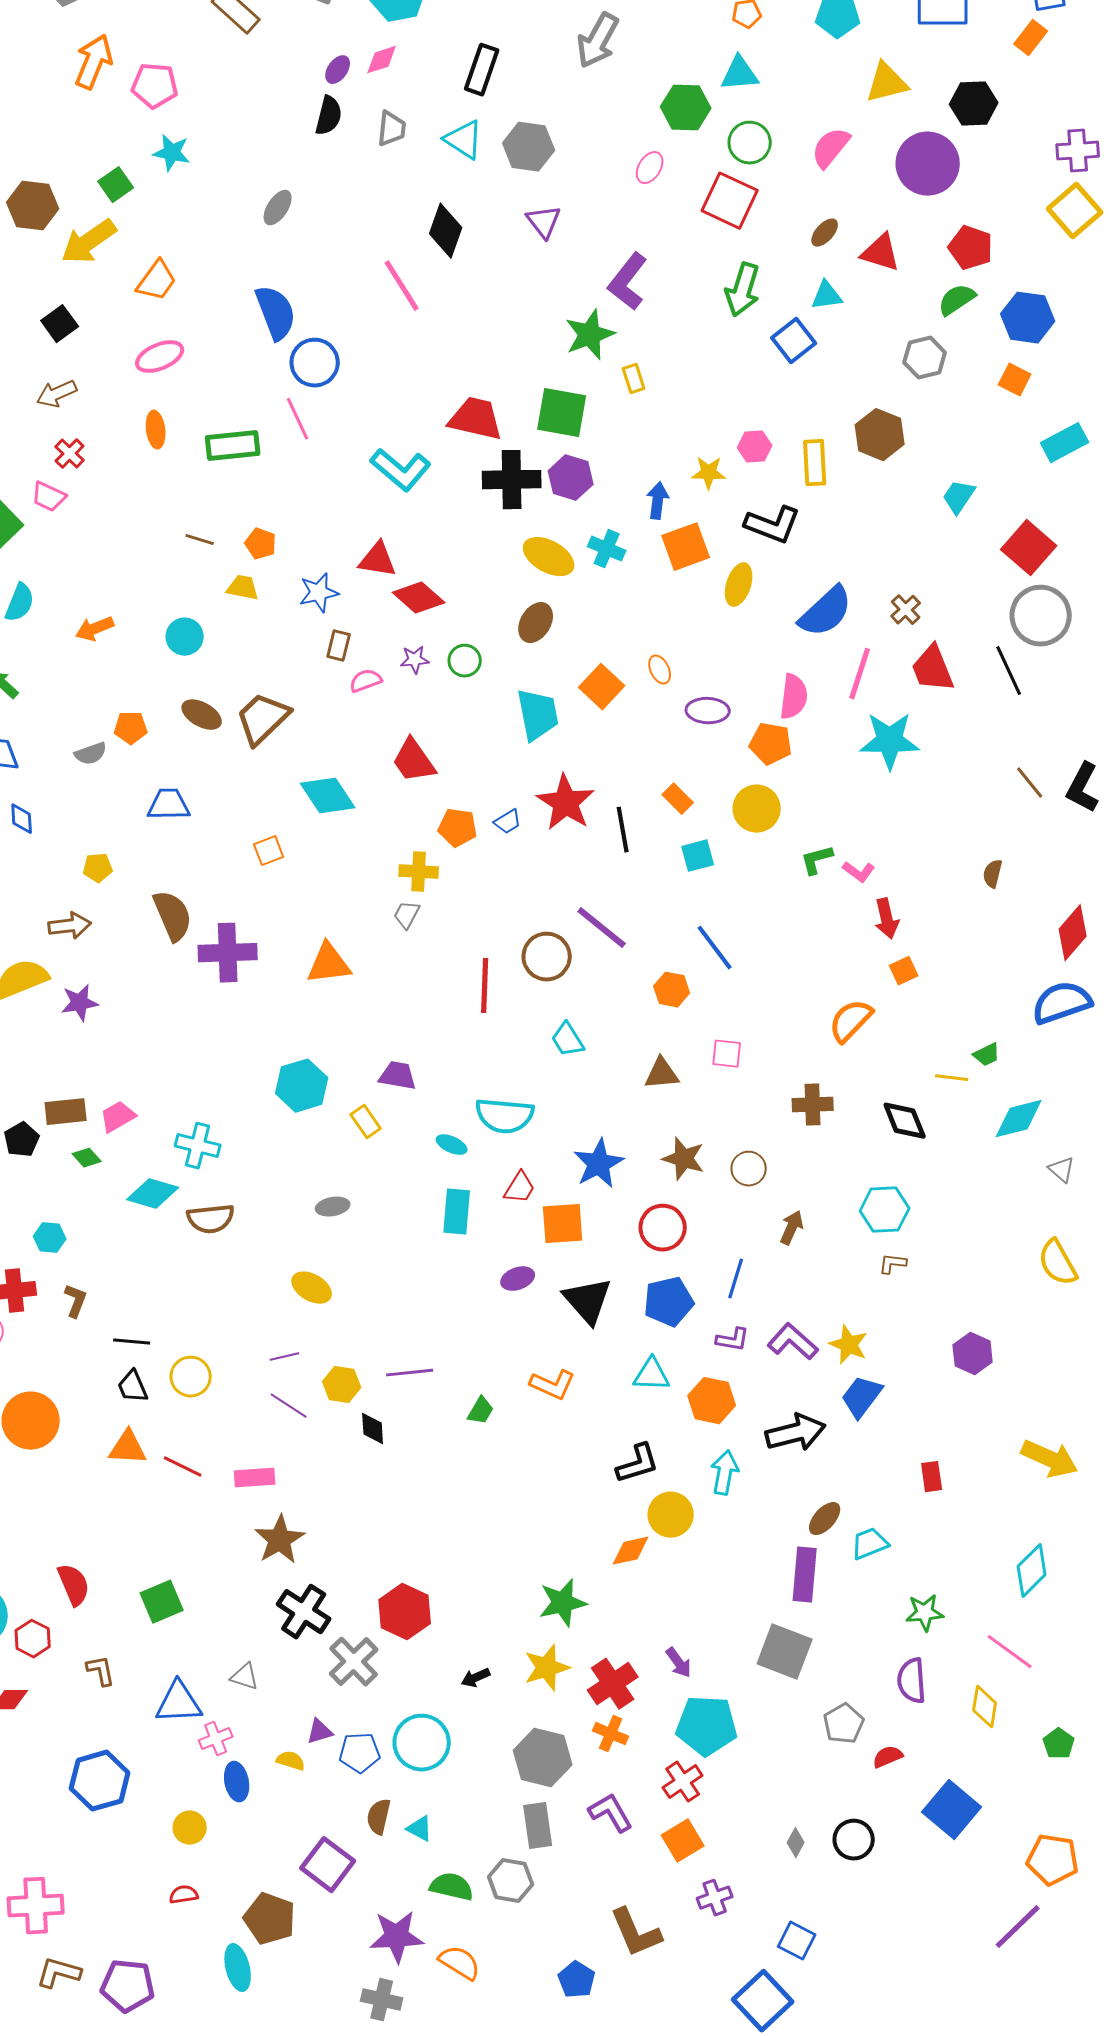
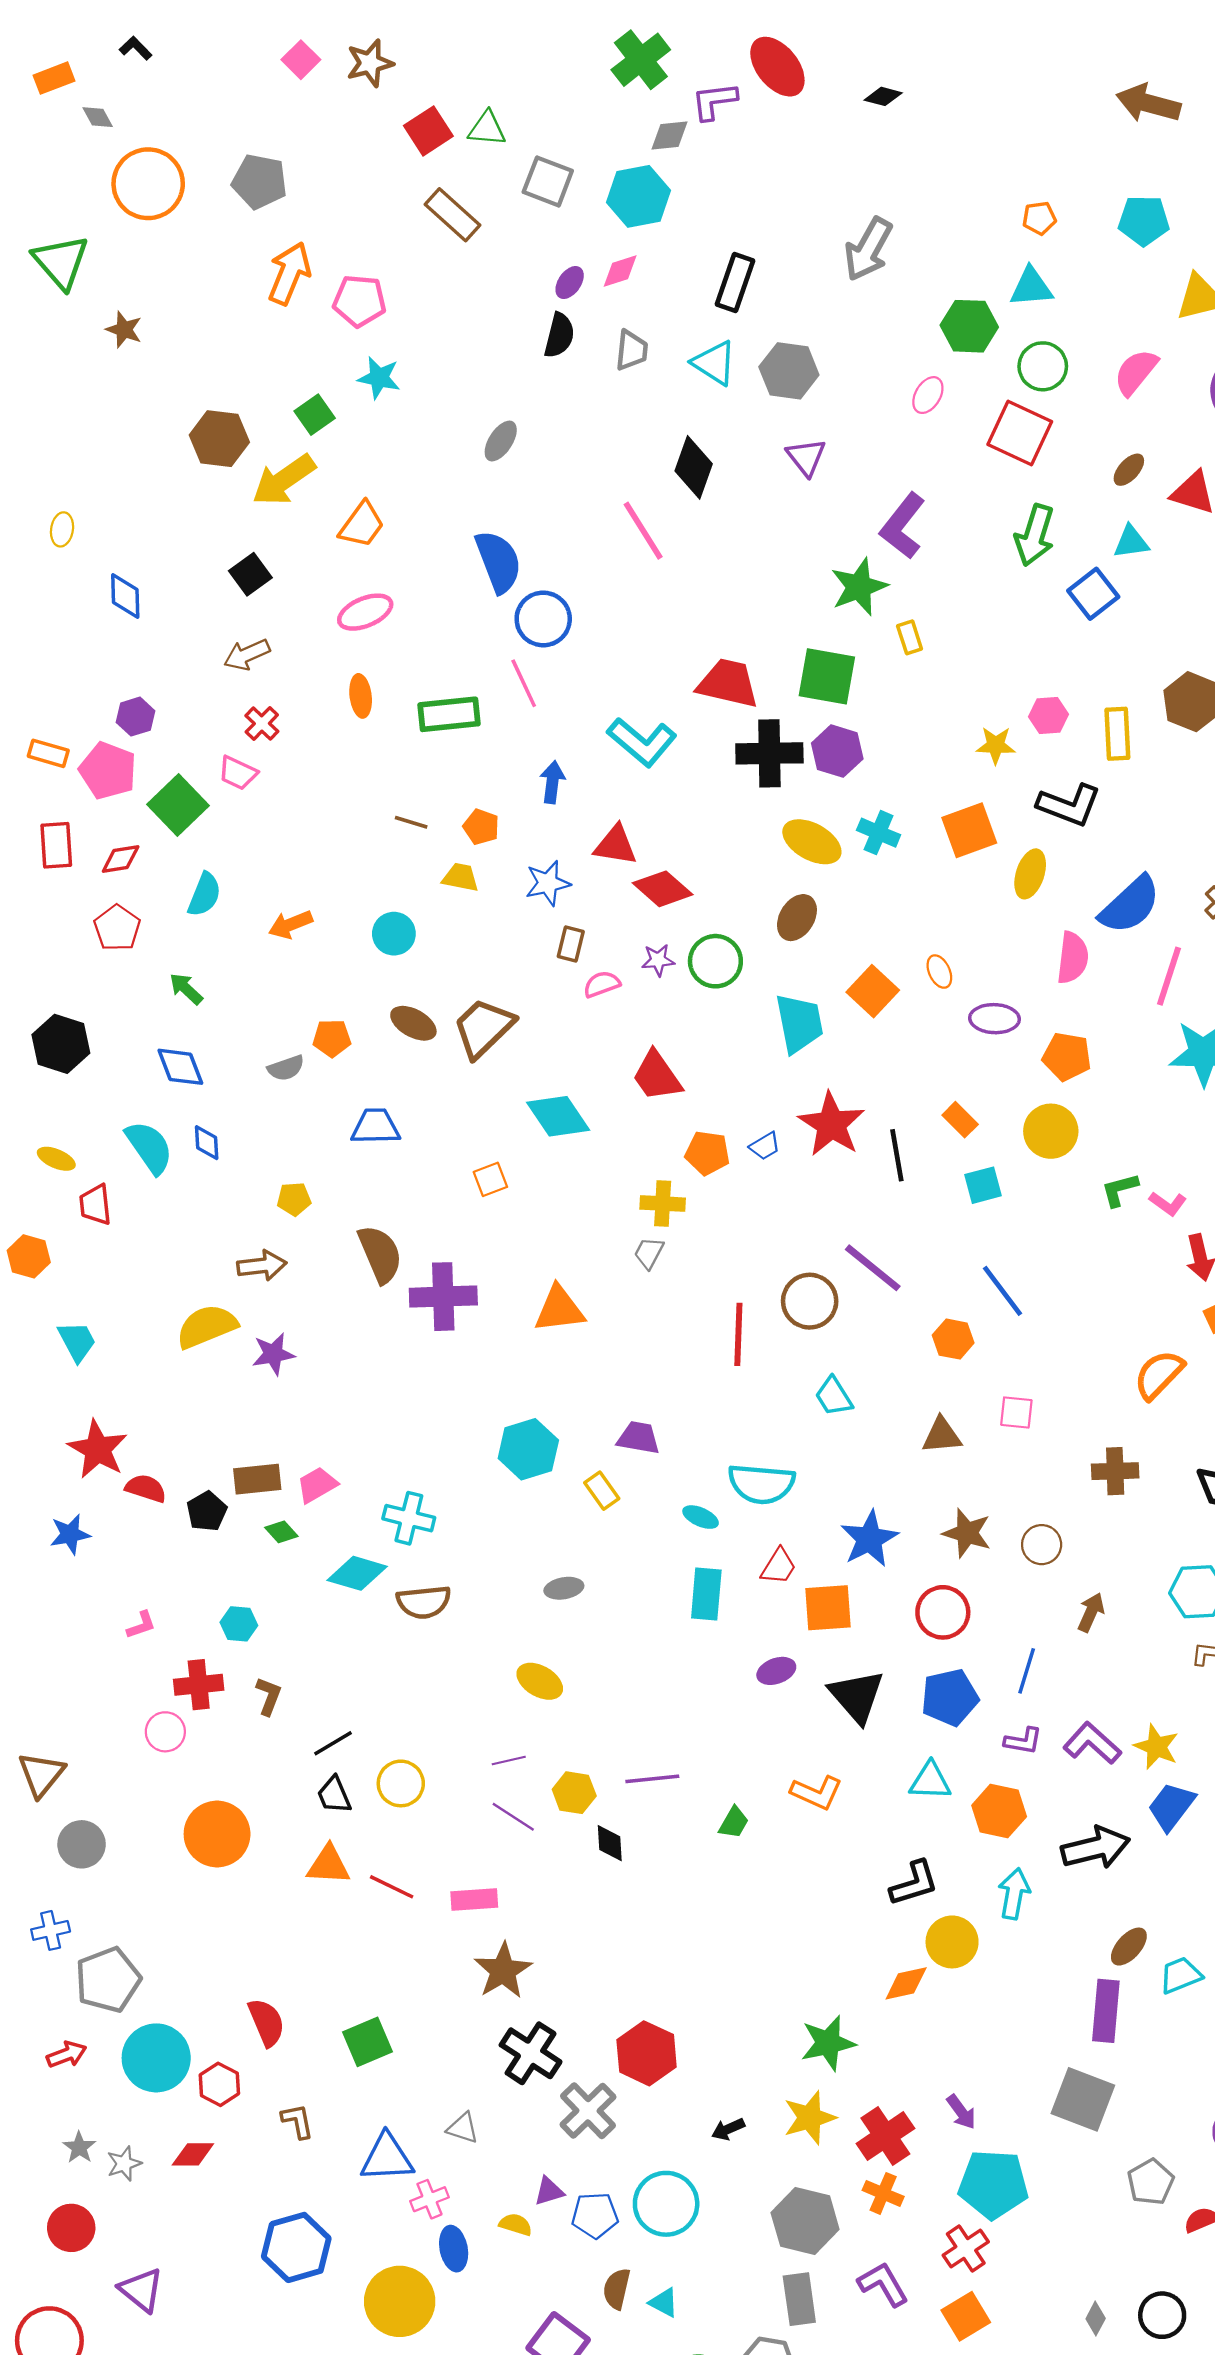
blue arrow: (658, 501) -> (552, 782), moved
green circle: (465, 661) -> (715, 961), size x1.4
pink semicircle: (794, 697) -> (1073, 958), moved
black line: (132, 1342) -> (333, 1743), turned -36
yellow circle: (190, 1828) -> (400, 2301), size x1.8

